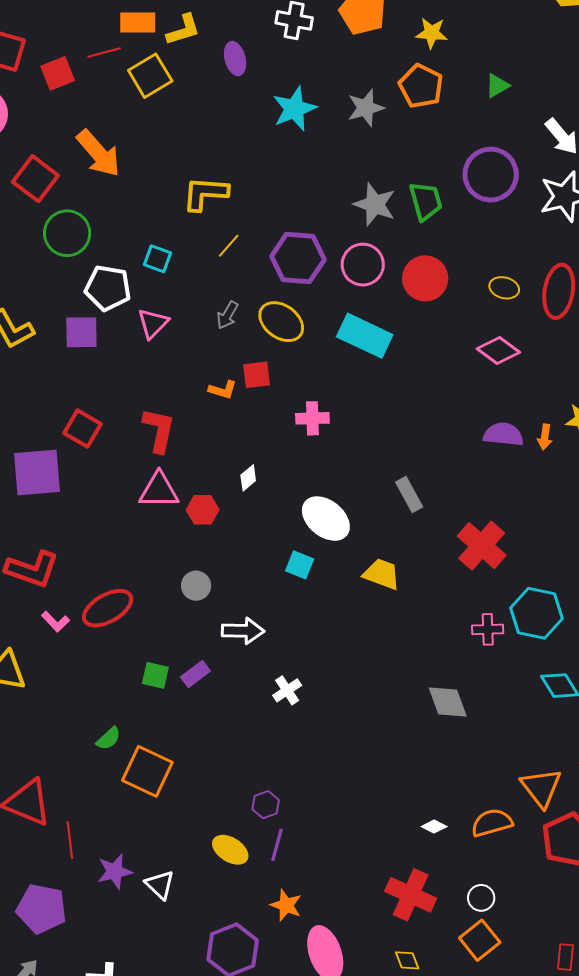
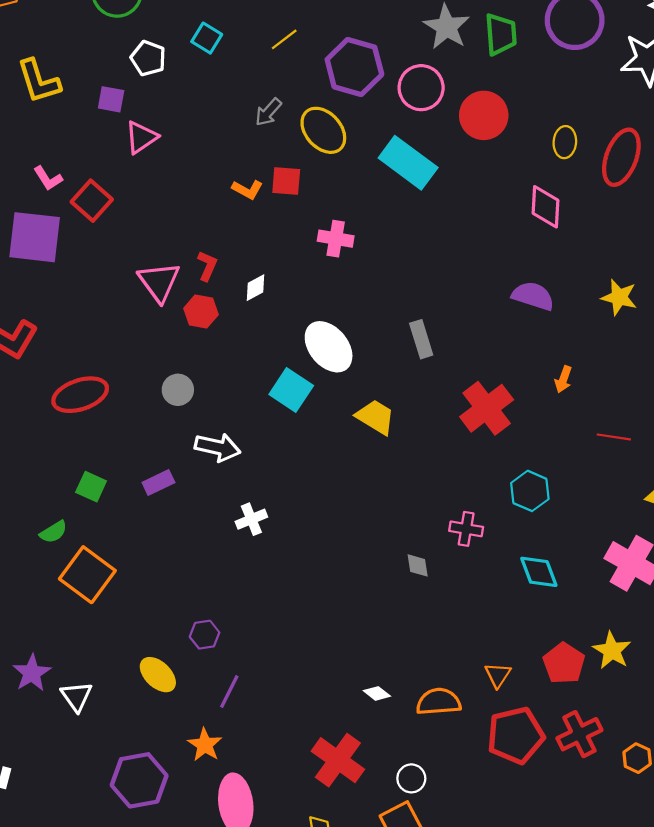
white pentagon: (108, 288) -> (148, 58), size x0.7
yellow ellipse: (504, 288) -> (565, 142), turned 68
pink triangle: (153, 323) -> (141, 137), moved
purple square: (81, 332) -> (111, 99), size x0.7
pink diamond: (498, 351) -> (545, 207), turned 45
red L-shape: (159, 430) -> (207, 266), moved, size x0.6
orange arrow: (545, 437) -> (563, 379), moved
pink triangle: (159, 490) -> (159, 282), turned 42
cyan square: (300, 565) -> (291, 390), size x1.4
cyan hexagon: (537, 613) -> (530, 491), size x0.7
pink L-shape: (56, 622) -> (48, 178), moved
pink cross: (488, 629) -> (466, 529), moved
green square: (155, 675) -> (91, 487), moved
gray diamond: (448, 702) -> (418, 565), size x0.6
orange triangle: (541, 787) -> (498, 675), size x0.6
purple line: (277, 845) -> (229, 691), moved
purple star: (115, 871) -> (32, 673), turned -30

